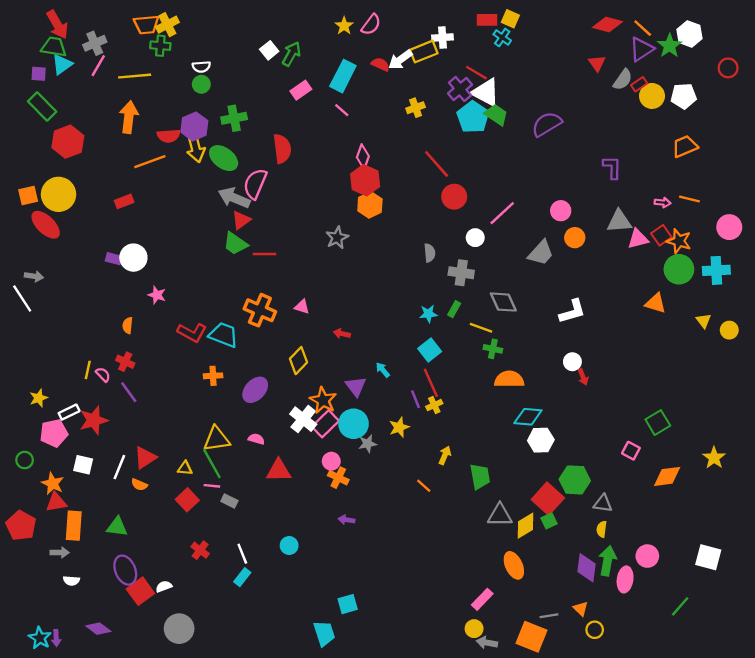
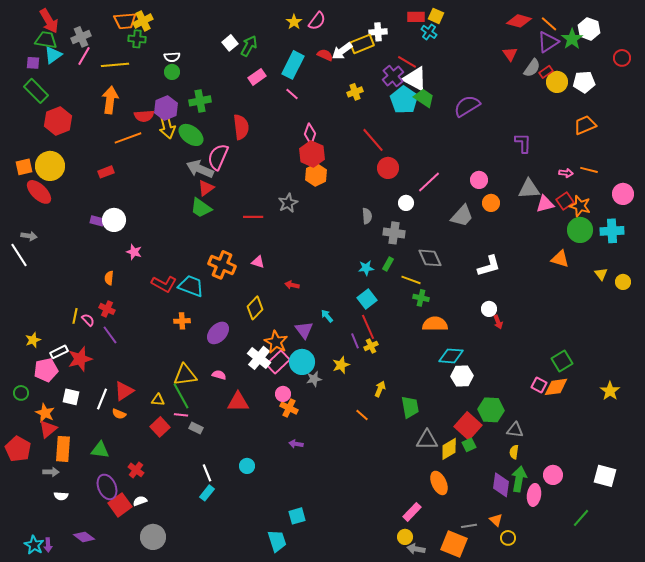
red line: (265, 254) -> (253, 217), moved
orange diamond: (667, 476) -> (556, 387), moved
red triangle: (56, 502) -> (48, 429), turned -30
red cross: (200, 550) -> (136, 470), moved

